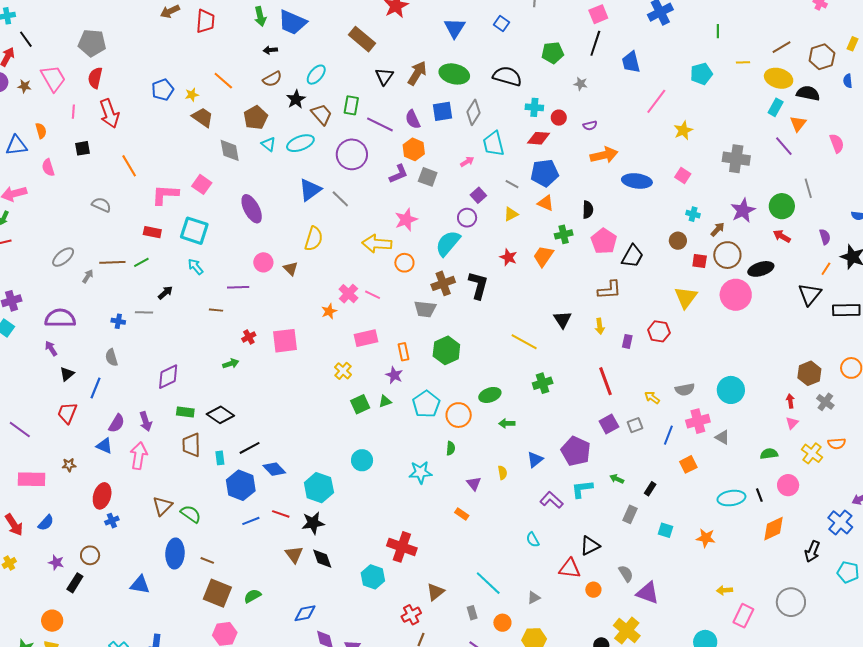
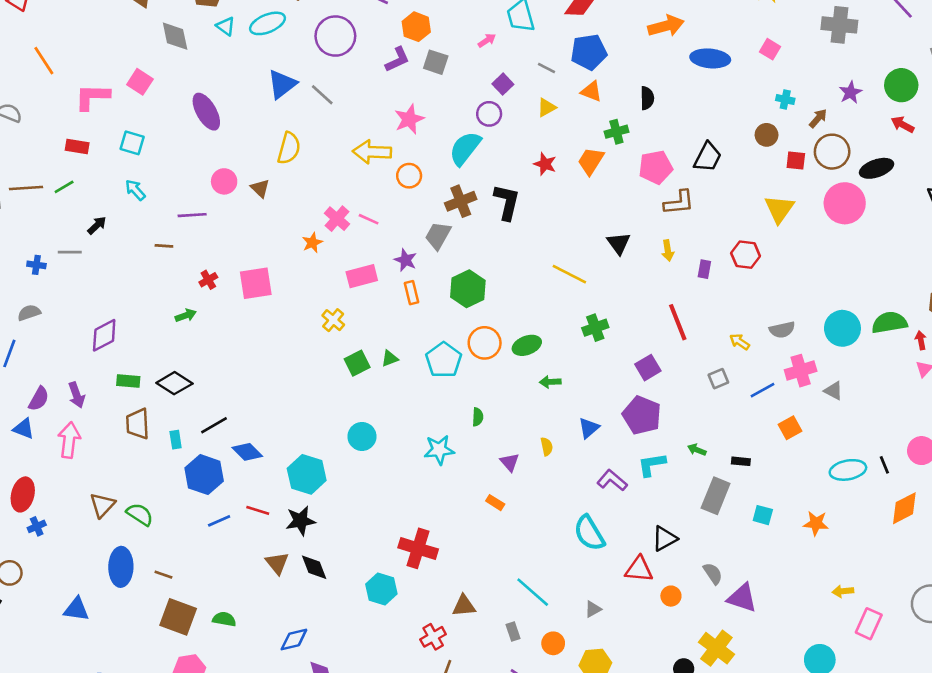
purple star: (743, 210) -> (850, 92), size x0.7
cyan square: (194, 231) -> (132, 143), size x0.7
pink pentagon: (604, 241) -> (656, 167), moved, turned 30
gray trapezoid: (425, 309) -> (438, 236), turned 115
gray semicircle: (111, 357) -> (29, 313), turned 90
purple star: (394, 375) -> (405, 260), moved
orange circle: (459, 415) -> (485, 343), moved
purple square: (609, 424) -> (648, 368), moved
blue line: (668, 435) -> (762, 390), turned 42
green semicircle: (769, 454) -> (889, 323), moved, size x1.5
black rectangle: (650, 489) -> (741, 461), turned 64
gray rectangle: (630, 514) -> (716, 496), size x1.5
cyan semicircle: (533, 540) -> (589, 533), size x1.8
brown triangle: (435, 592) -> (464, 606), turned 36
green semicircle: (252, 596) -> (224, 619), turned 42

